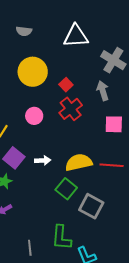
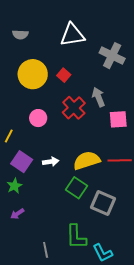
red square: (66, 85) -> (64, 75), moved
gray arrow: (103, 91) -> (98, 97), moved

